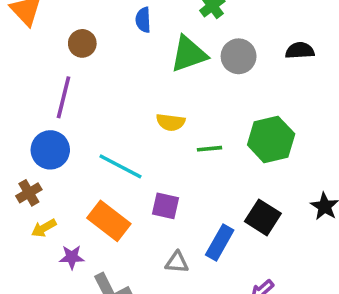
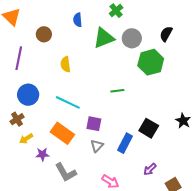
black semicircle: (300, 51) -> (166, 34), turned -56
purple line: (64, 97) -> (19, 58), moved
yellow semicircle: (171, 122) -> (66, 64), moved, turned 77
green hexagon: (271, 139) -> (151, 62), moved
gray triangle: (177, 262) -> (97, 146), moved, turned -48

